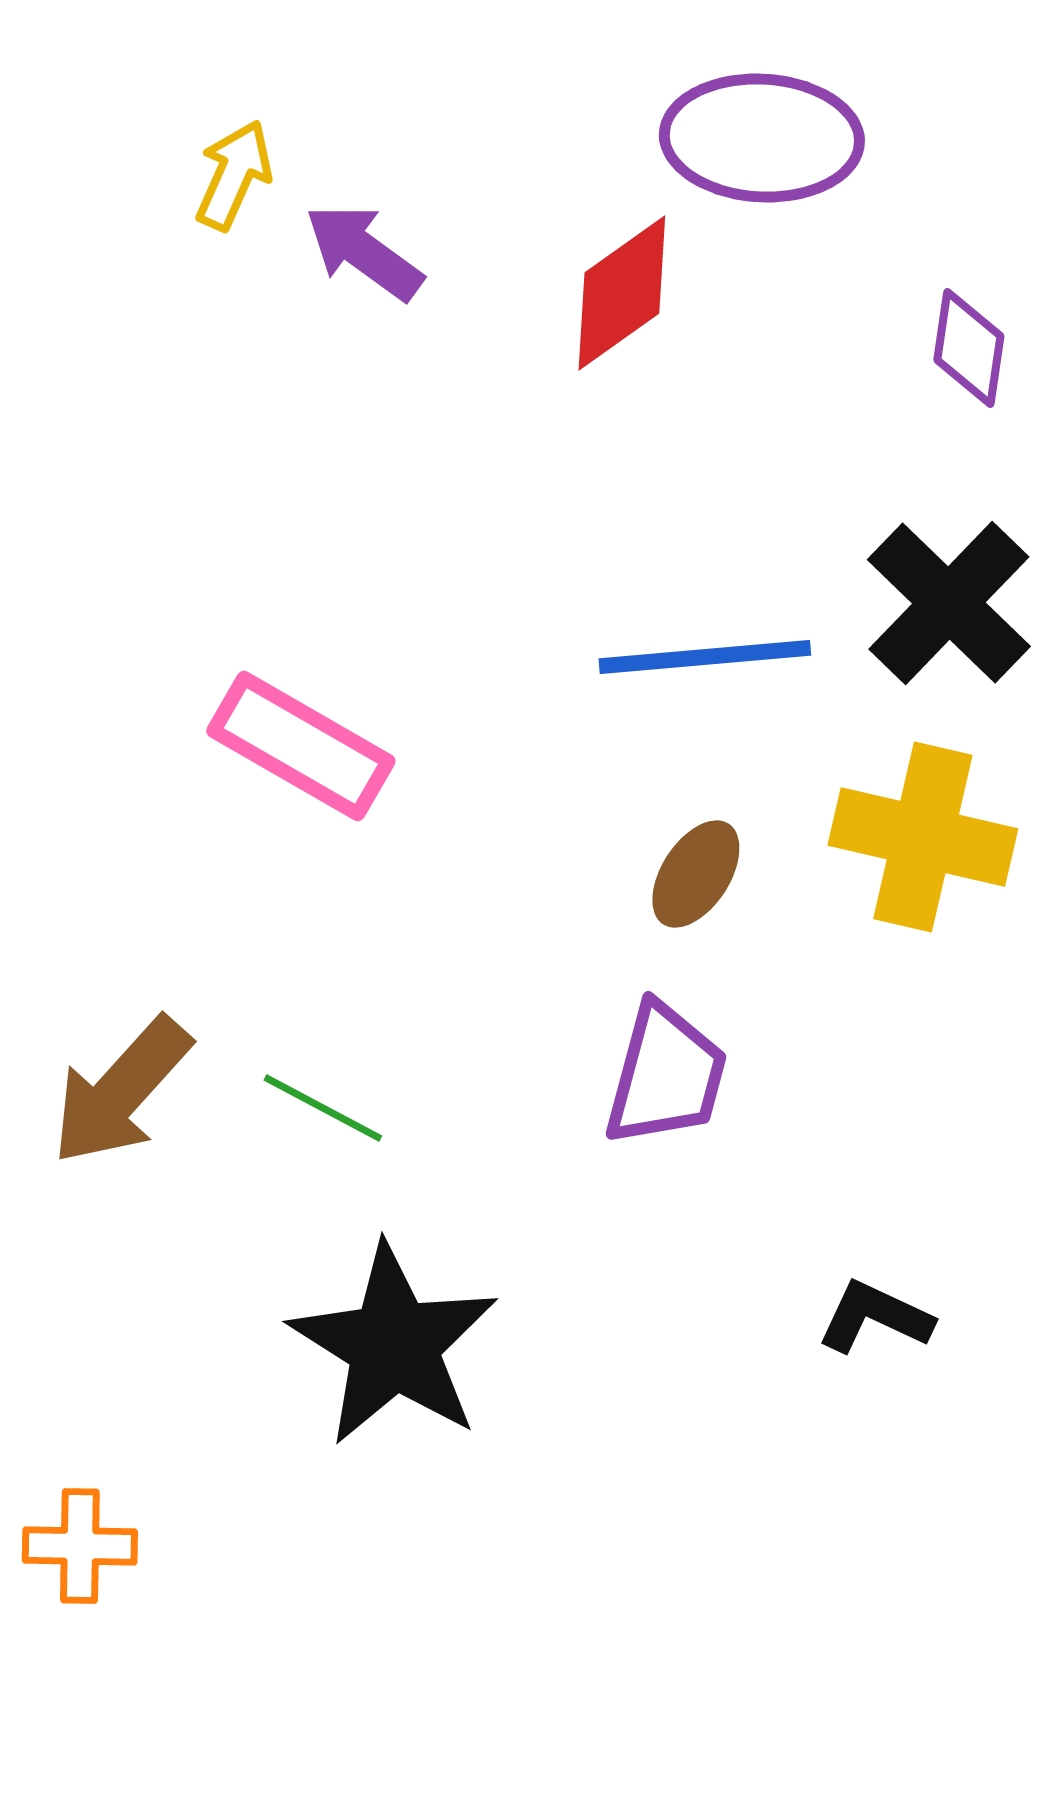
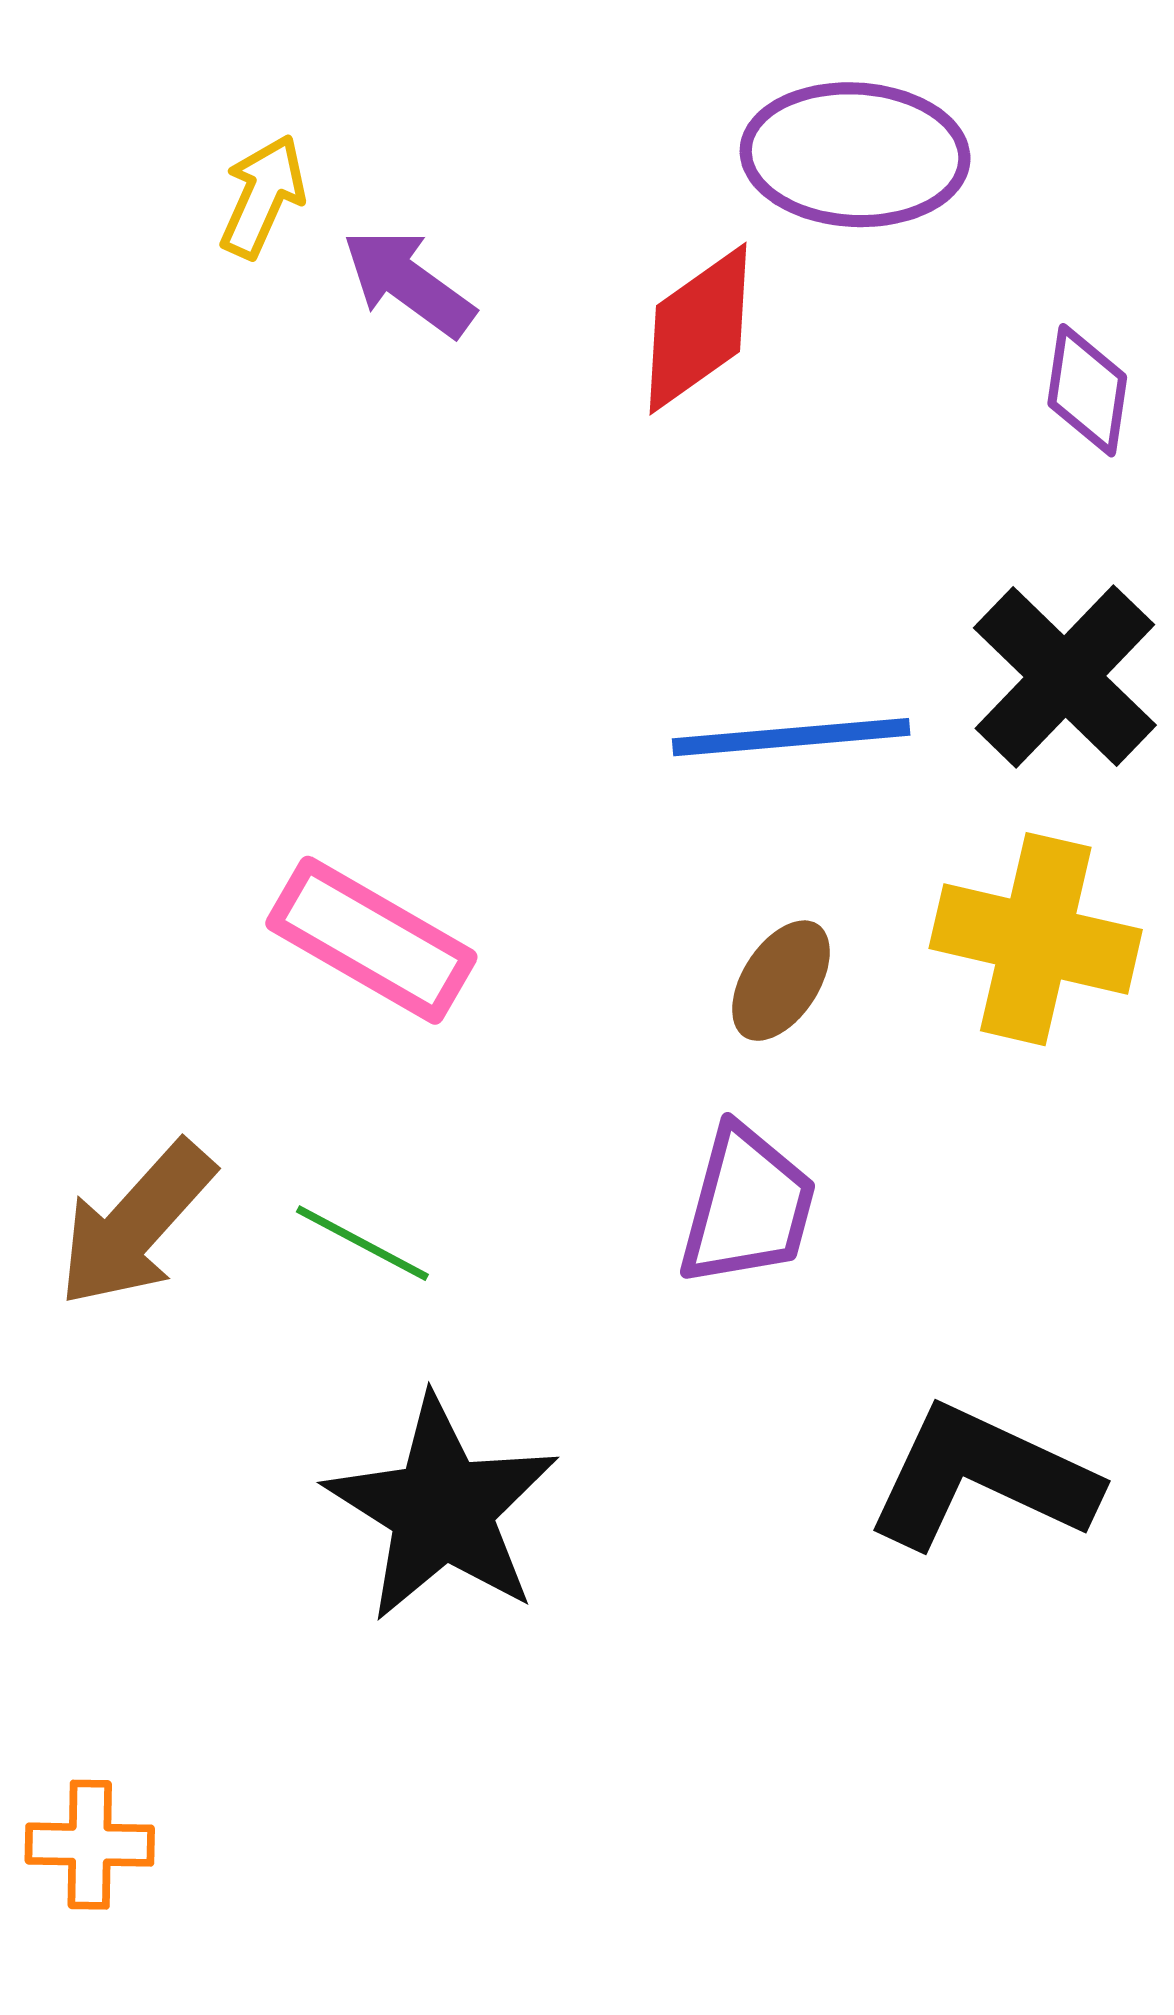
pink rectangle: (301, 746) -> (371, 940), moved
black L-shape: (875, 1317) -> (982, 1478), size x1.8
orange cross: (80, 1546) -> (90, 1845), moved

